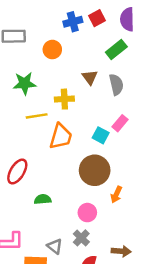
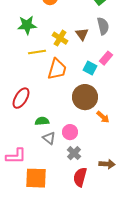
brown triangle: (90, 77) -> (82, 34), moved
yellow cross: (64, 99) -> (60, 38), turned 35
orange arrow: (116, 194) -> (103, 117), turned -72
pink circle: (87, 213) -> (70, 132), moved
gray triangle: (55, 246) -> (49, 138), moved

